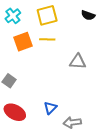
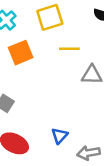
yellow line: (47, 39) -> (69, 49), moved

